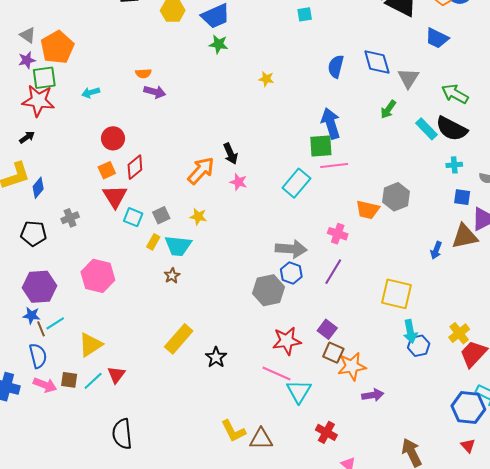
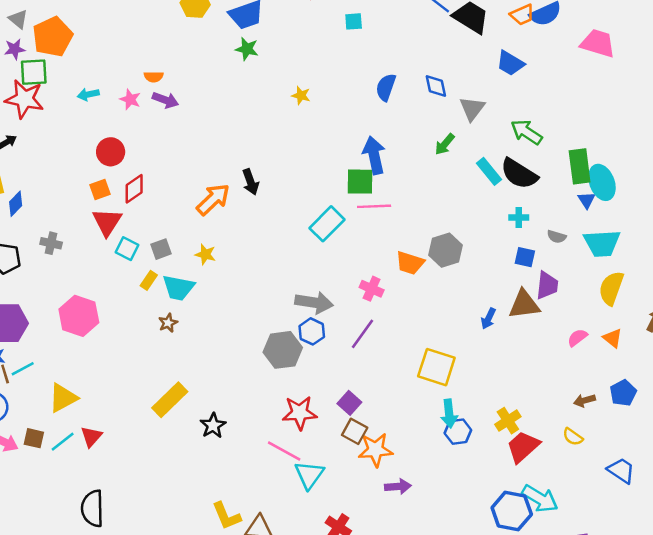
blue diamond: (377, 62) -> (436, 86), size x0.7
pink star: (238, 182) -> (130, 99), moved
gray cross: (70, 218) -> (51, 243), turned 30

